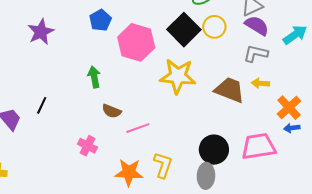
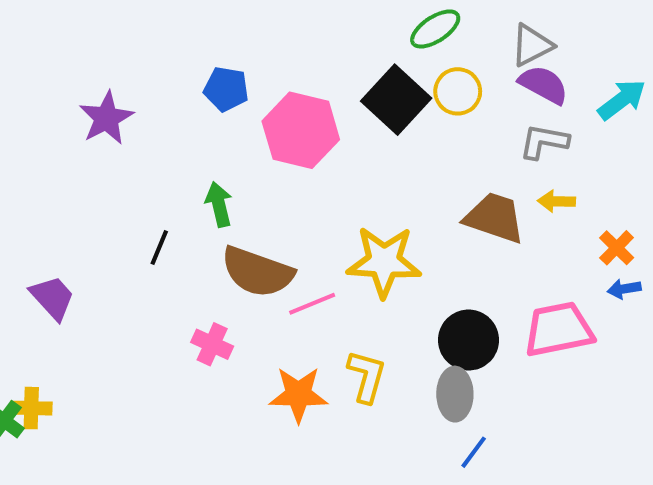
blue pentagon: (100, 20) -> (226, 89), turned -30
yellow star: (178, 76) -> (384, 262), moved
black line: (42, 105) -> (159, 247), moved
orange cross: (289, 108) -> (617, 248), size x0.7
brown semicircle: (112, 111) -> (257, 272), size x1.8

